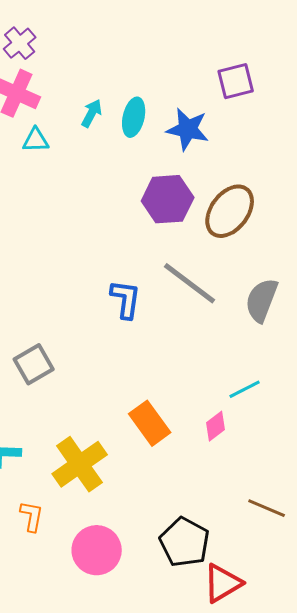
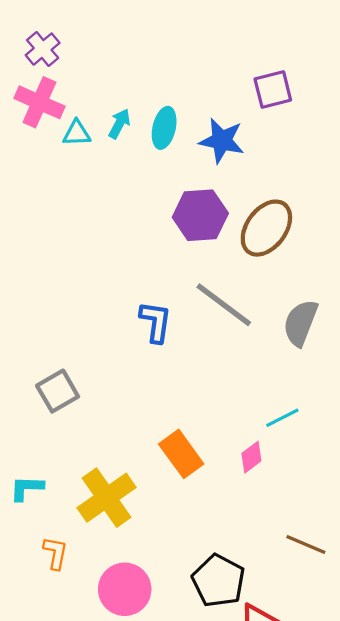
cyan triangle: (36, 140) -> (77, 133), moved

